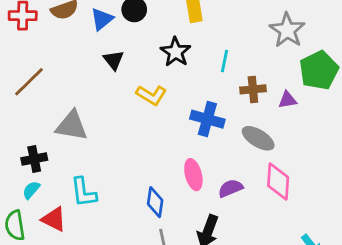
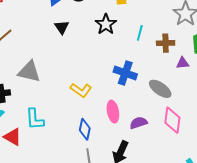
brown cross: (253, 89) -> (166, 43), moved
yellow L-shape: (151, 95) -> (81, 90), moved

